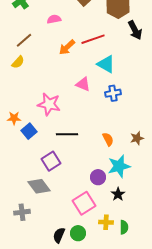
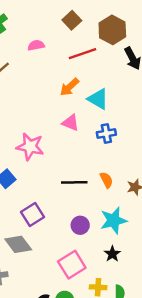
red line: (93, 39) -> (83, 54), moved
orange arrow: (67, 47) -> (69, 87), moved
black line: (67, 134) -> (74, 182), moved
orange semicircle: (108, 139) -> (106, 180), moved
purple circle: (98, 177) -> (80, 225), moved

